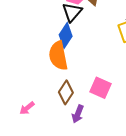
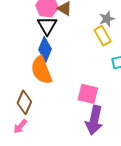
brown diamond: (66, 92) -> (24, 102), moved
purple arrow: (78, 114) -> (94, 120), moved, size x1.6

